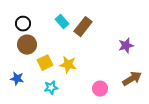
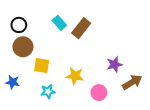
purple star: (126, 46) -> (114, 64), moved
yellow square: (45, 63) -> (42, 66), turned 35
yellow star: (68, 65) -> (75, 76), moved

